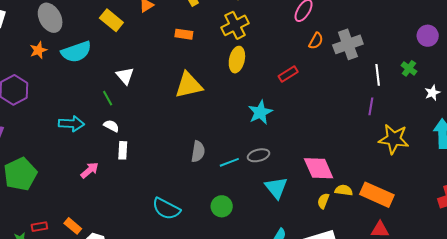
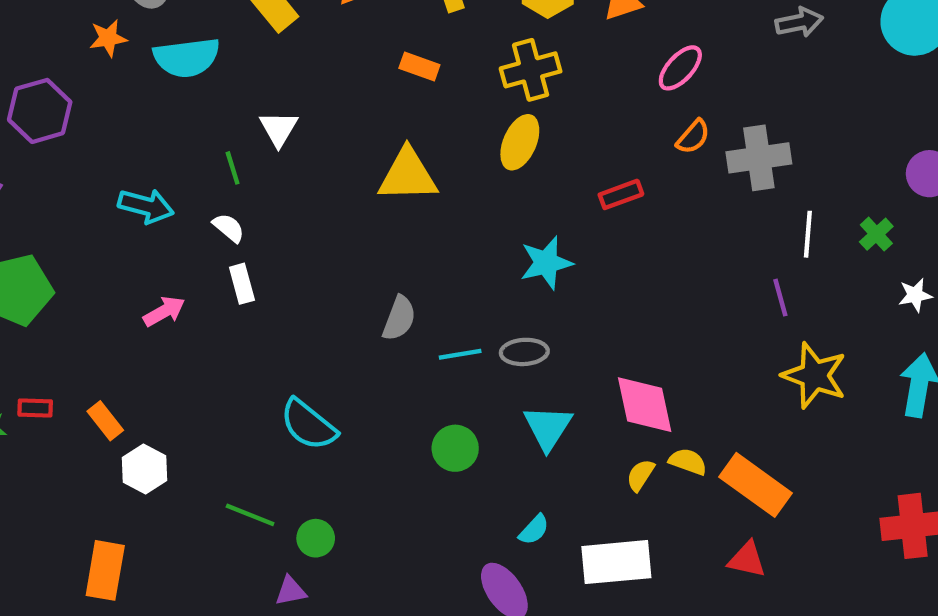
purple line: (371, 106) -> (780, 298), turned -36
white rectangle: (123, 150) -> (242, 284), turned -30
green circle: (222, 206) -> (455, 448), moved

